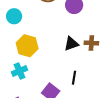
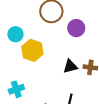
yellow hexagon: (27, 46) -> (32, 50), moved

